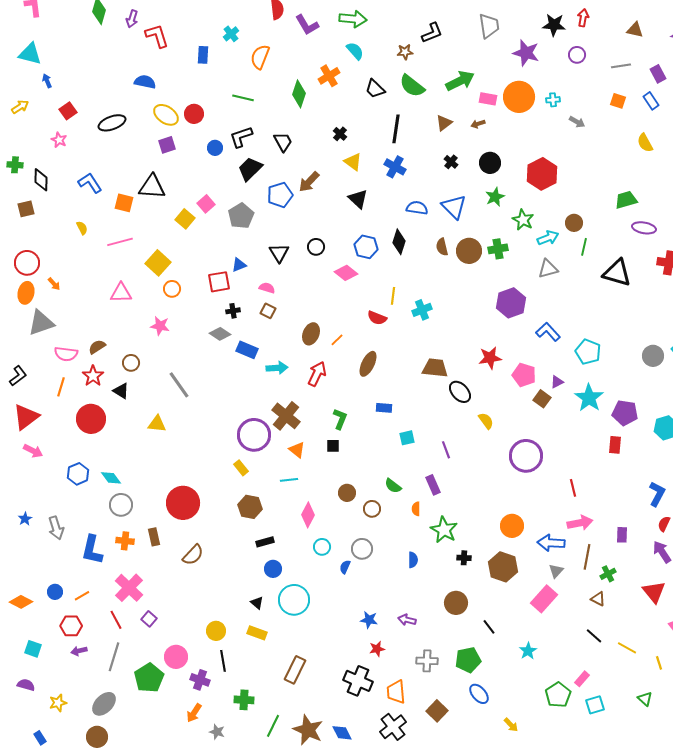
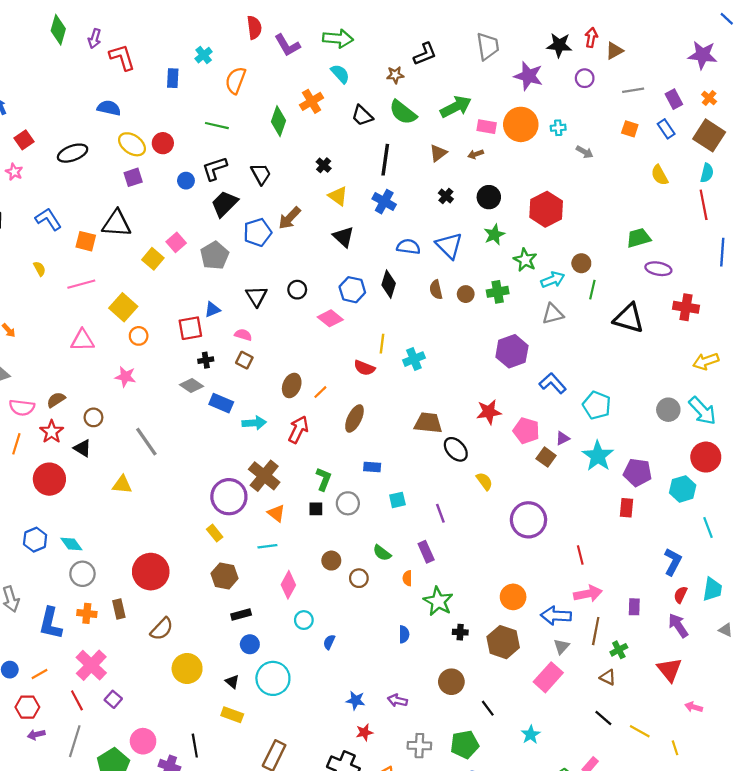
brown triangle: (635, 30) -> (614, 51), moved, turned -42
brown circle: (469, 251) -> (466, 294), size x0.6
gray circle: (362, 549) -> (348, 503), moved
yellow circle: (216, 631) -> (187, 668), moved, size x1.4

